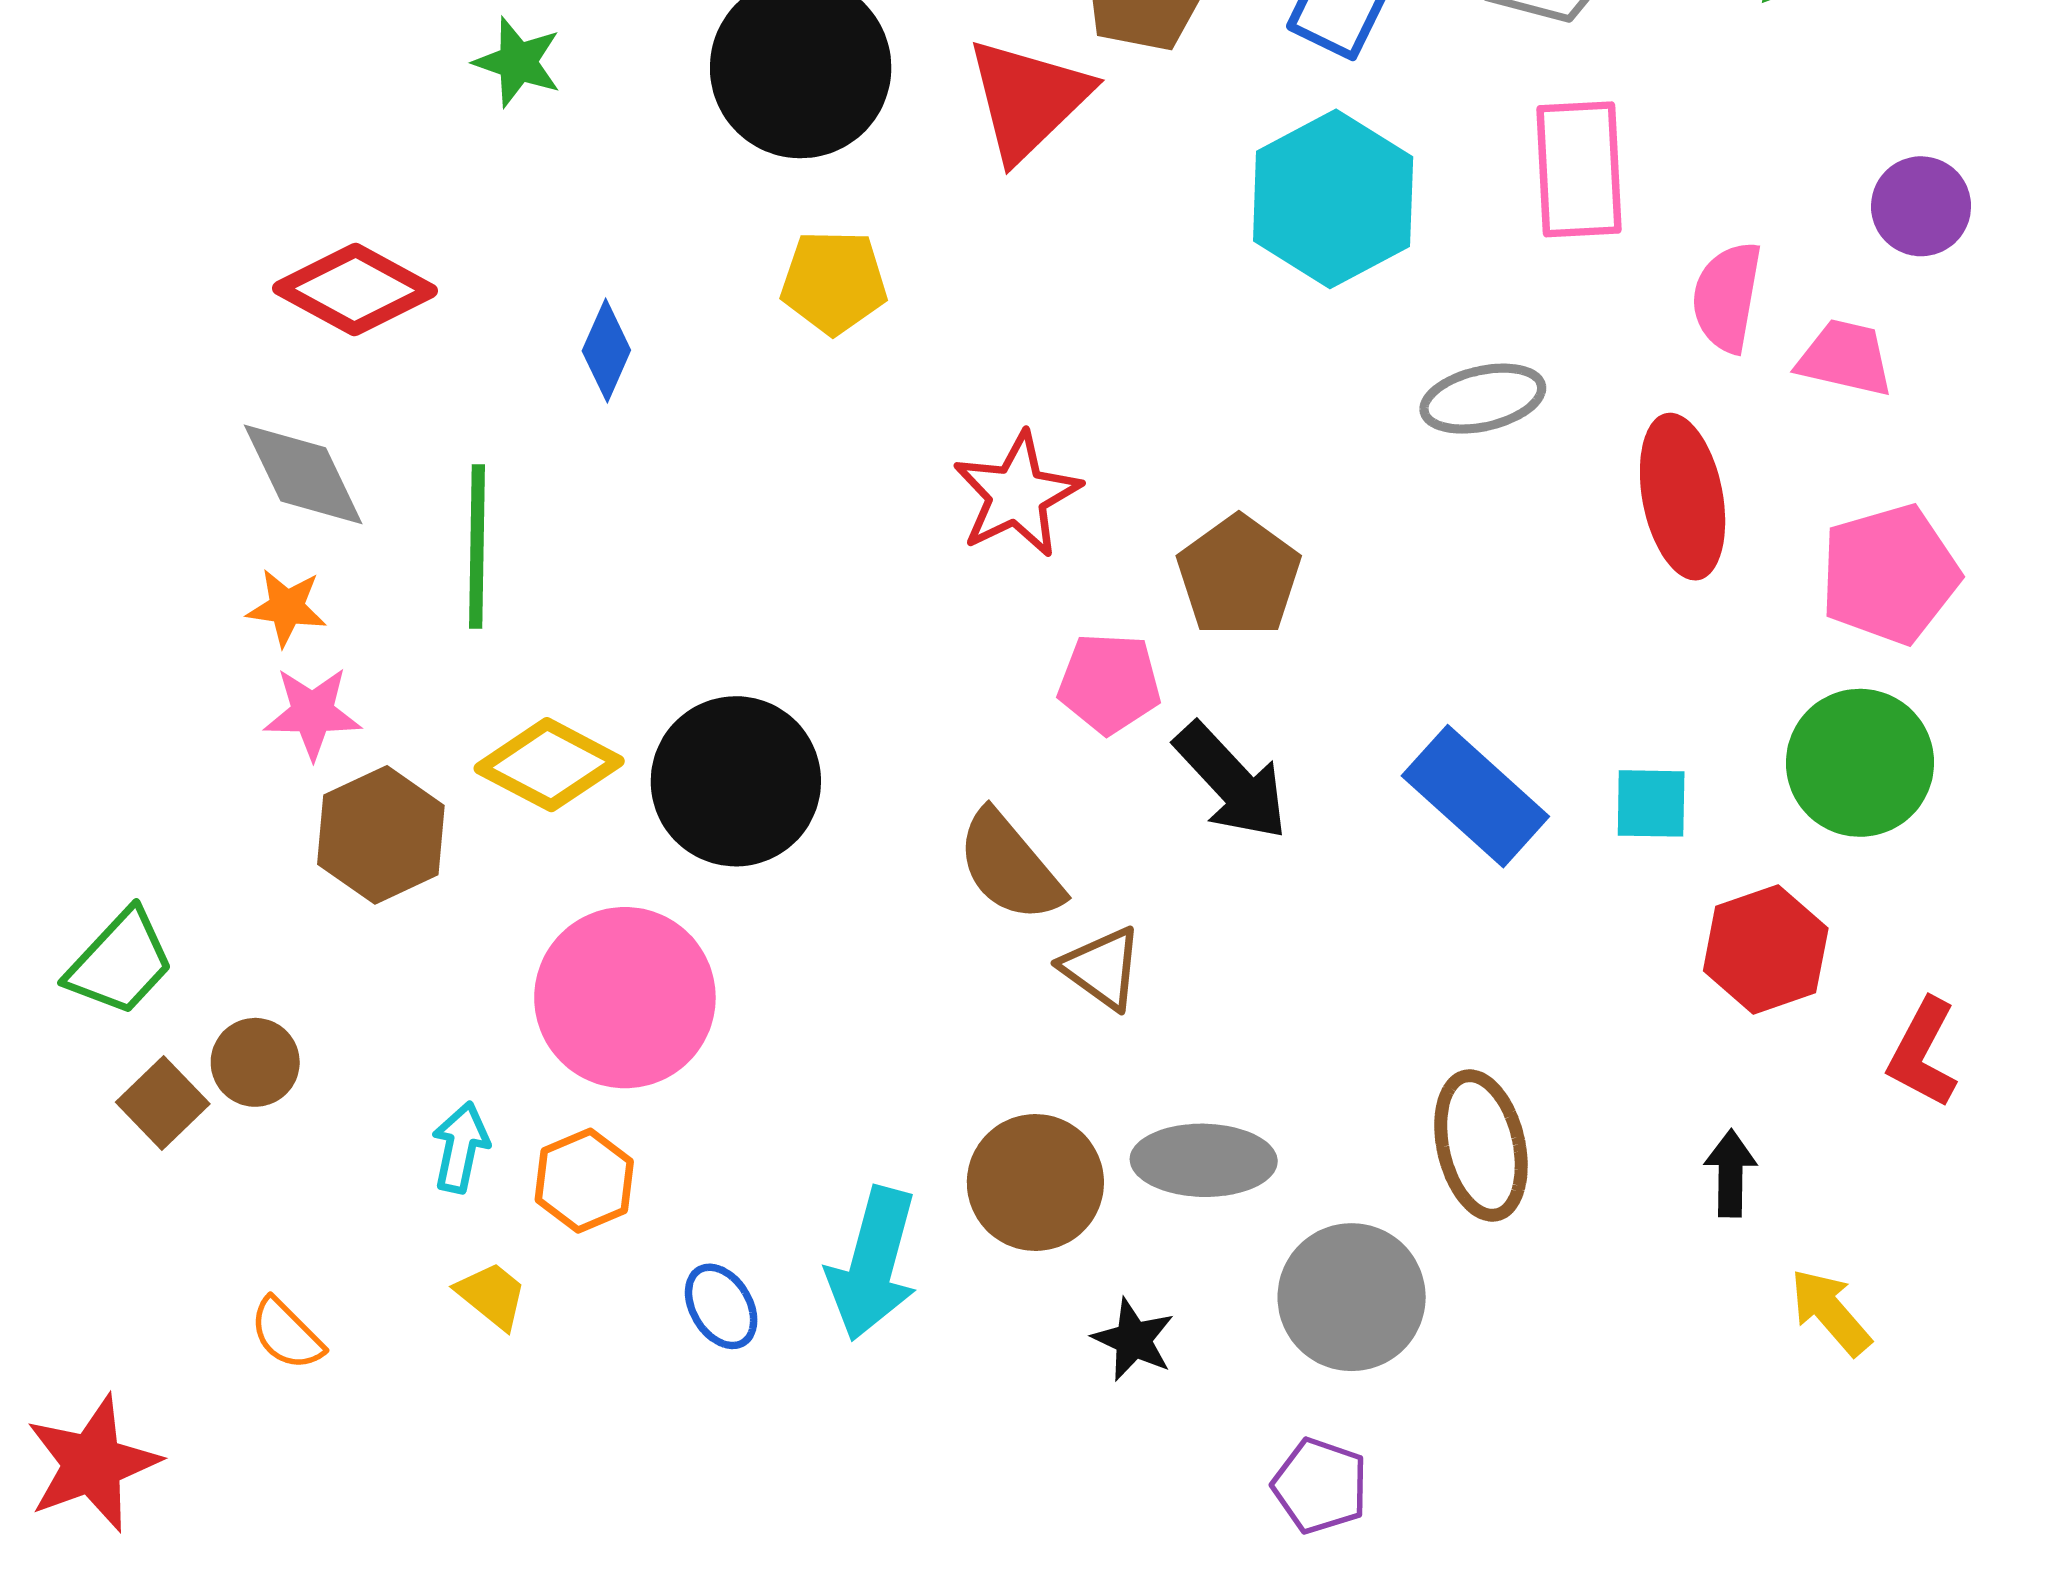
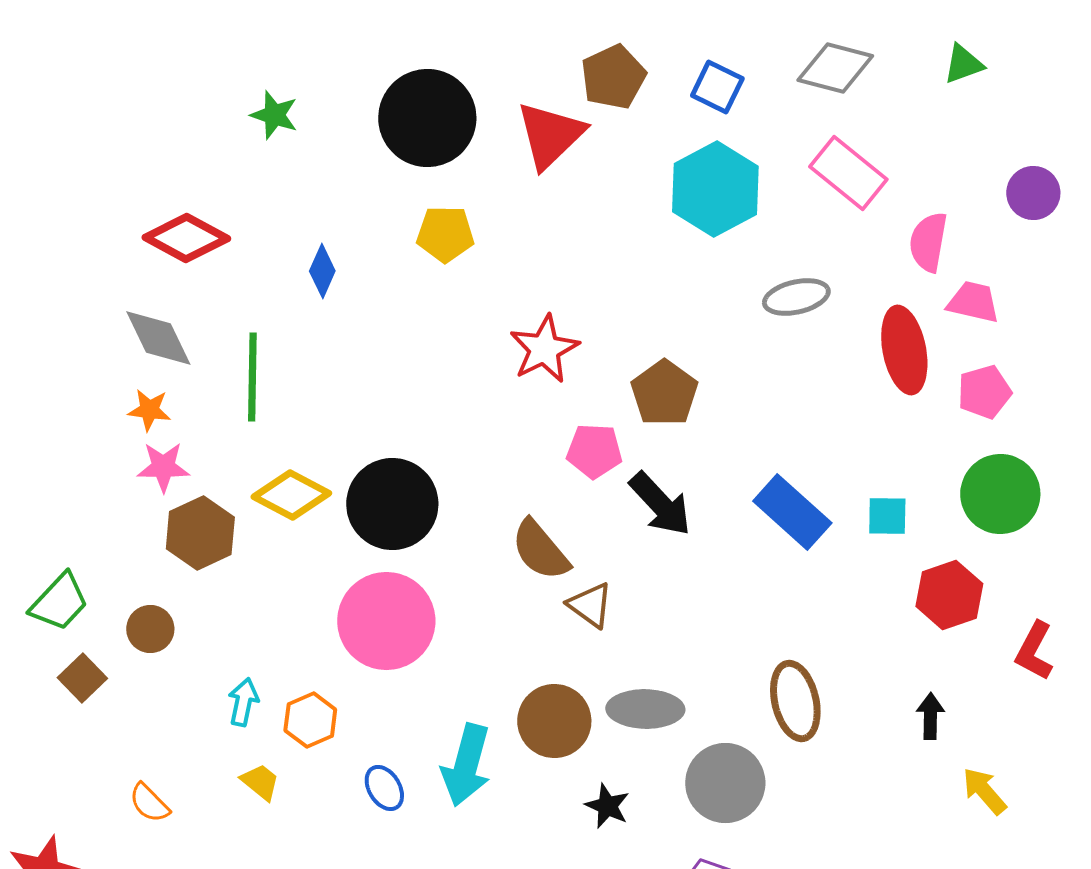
pink rectangle: (1579, 169) -> (848, 173), turned -48
pink trapezoid: (1845, 358) -> (973, 302), moved
pink pentagon: (1890, 574) -> (984, 392), moved, size x0.7
pink circle: (625, 998) -> (386, 621), moved
brown circle: (255, 1062) -> (150, 629), moved

